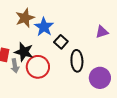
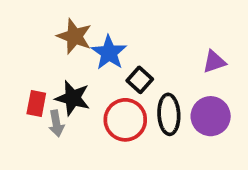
brown star: (25, 18) -> (74, 36), turned -30
red circle: (38, 67) -> (125, 120), moved
purple circle: (100, 78) -> (211, 116), moved

